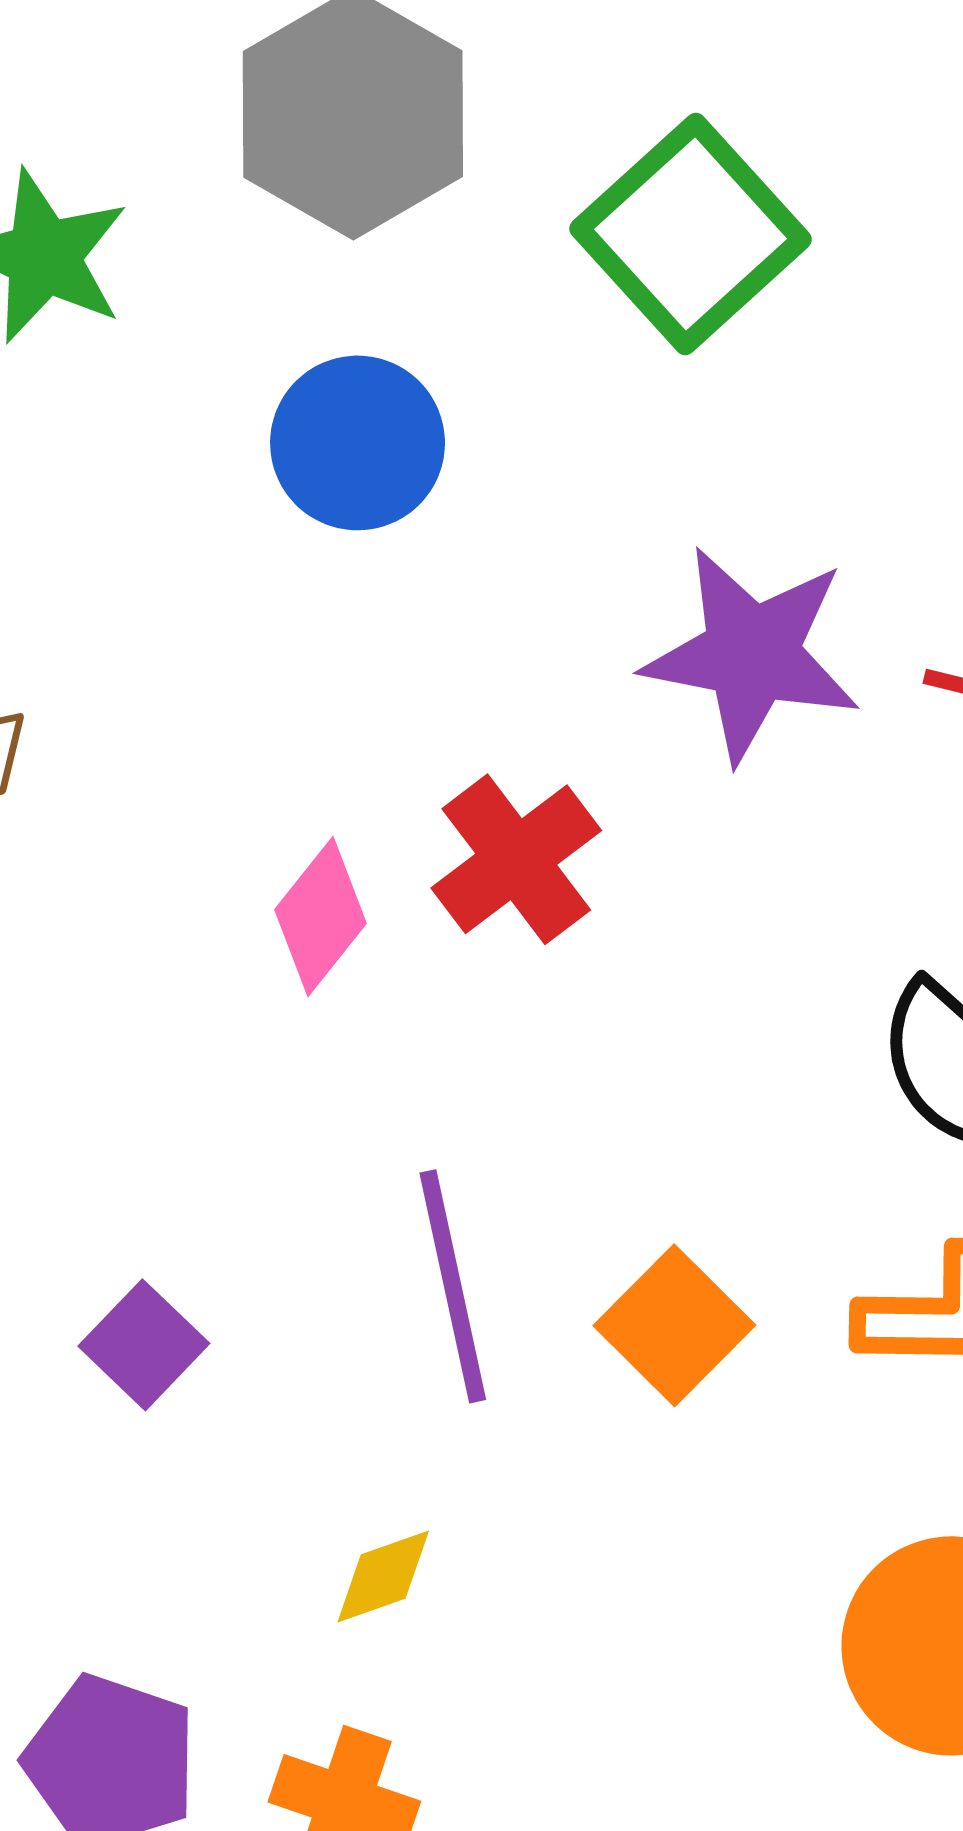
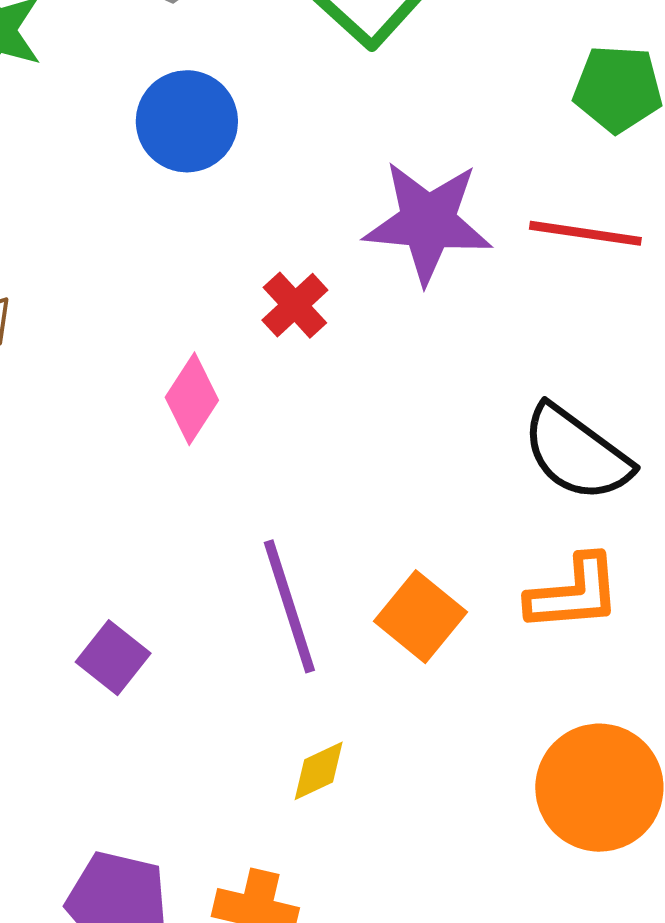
red cross: (516, 859) -> (295, 305), moved, size x0.7
yellow diamond: (383, 1577) -> (319, 771), moved

